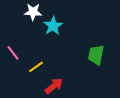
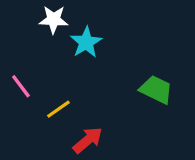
green trapezoid: (96, 55) -> (156, 90), turned 105

